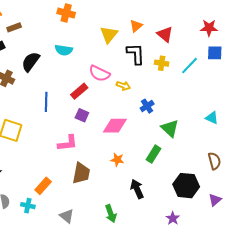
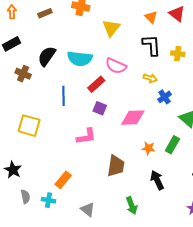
orange triangle: (136, 26) -> (151, 17), turned -32
brown rectangle: (14, 27) -> (45, 13), moved
red triangle: (165, 34) -> (177, 14), moved
yellow triangle: (109, 35) -> (111, 28), moved
cyan semicircle: (64, 50) -> (80, 59), moved, size x1.4
yellow arrow: (123, 86) -> (150, 78), moved
orange star: (117, 160) -> (149, 148), moved
brown trapezoid: (81, 173) -> (116, 166), moved

